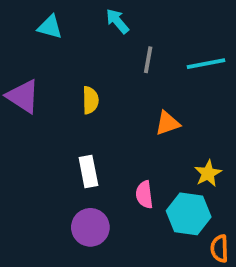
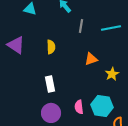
yellow star: (208, 173) -> (112, 74), moved
pink semicircle: (144, 195) -> (79, 107), moved

